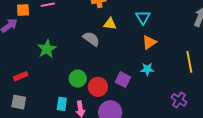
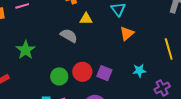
cyan star: (147, 69) -> (139, 71), moved
red circle: (98, 87) -> (82, 72), moved
purple cross: (179, 100) -> (162, 88), turned 35

